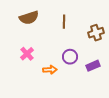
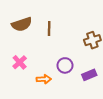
brown line: (64, 22) -> (49, 28), moved

